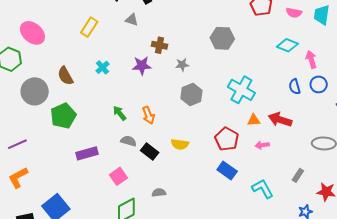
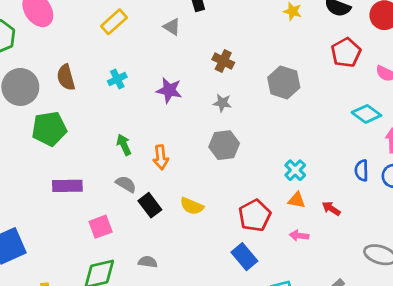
brown cross: (159, 45) -> (223, 61), moved
cyan cross: (241, 90) -> (295, 170), moved, size x0.6
red arrow: (280, 120) -> (331, 209), size x0.6

